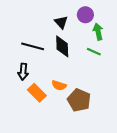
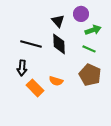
green arrow: (98, 32) -> (93, 30), turned 84
brown pentagon: (79, 100) -> (90, 75), moved

